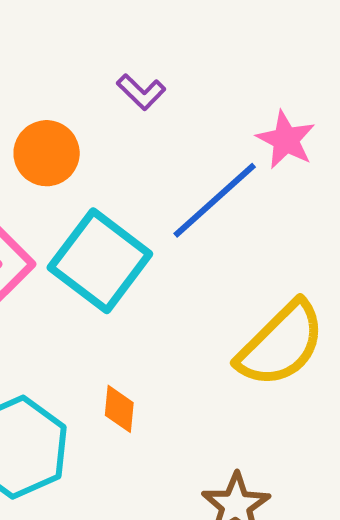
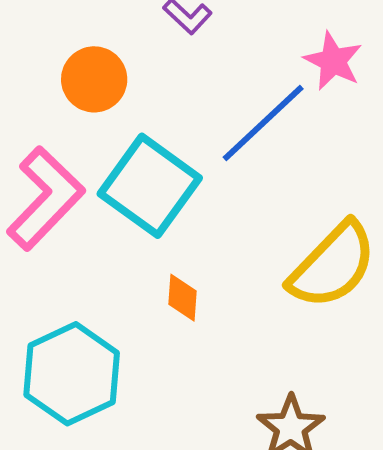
orange diamond: (119, 409) -> (183, 298), moved

